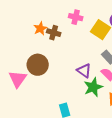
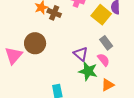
green star: (93, 87) -> (88, 71), turned 30

